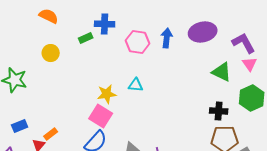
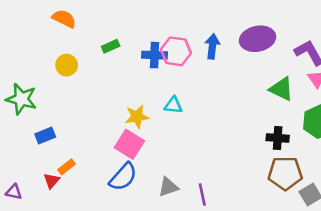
blue cross: (105, 24) -> (155, 55), moved
blue rectangle: (20, 126) -> (45, 135), moved

